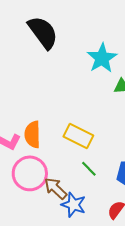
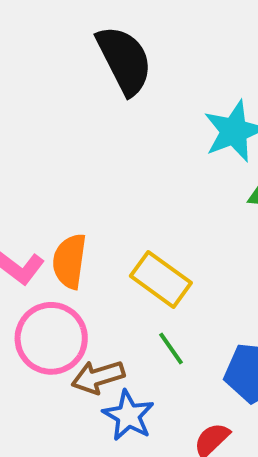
brown arrow: (56, 188) -> (98, 377), turned -70

